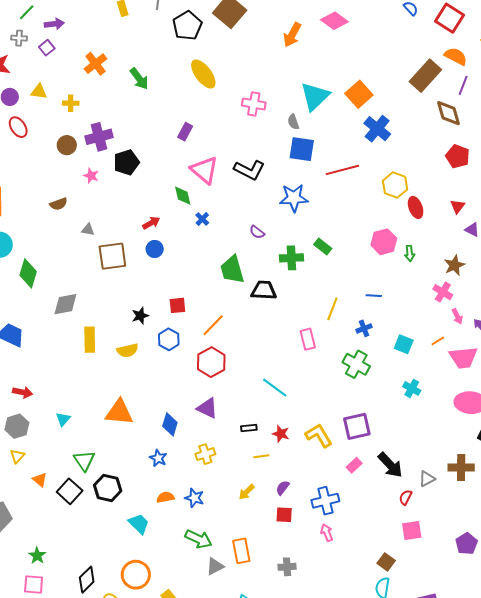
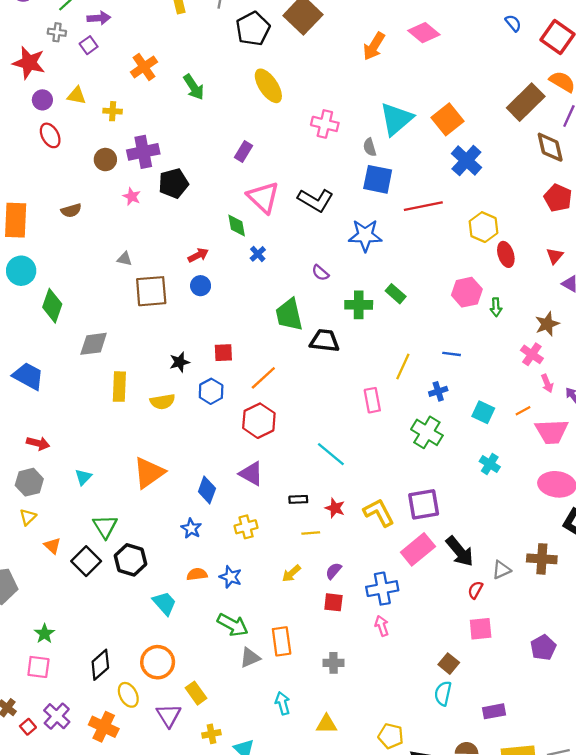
brown semicircle: (59, 204) -> (71, 210), moved
orange triangle: (119, 412) -> (149, 473), turned -44
pink rectangle: (354, 465) -> (418, 549), size x1.8

